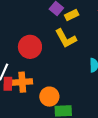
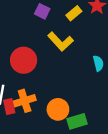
yellow rectangle: (72, 15) -> (74, 13), moved

